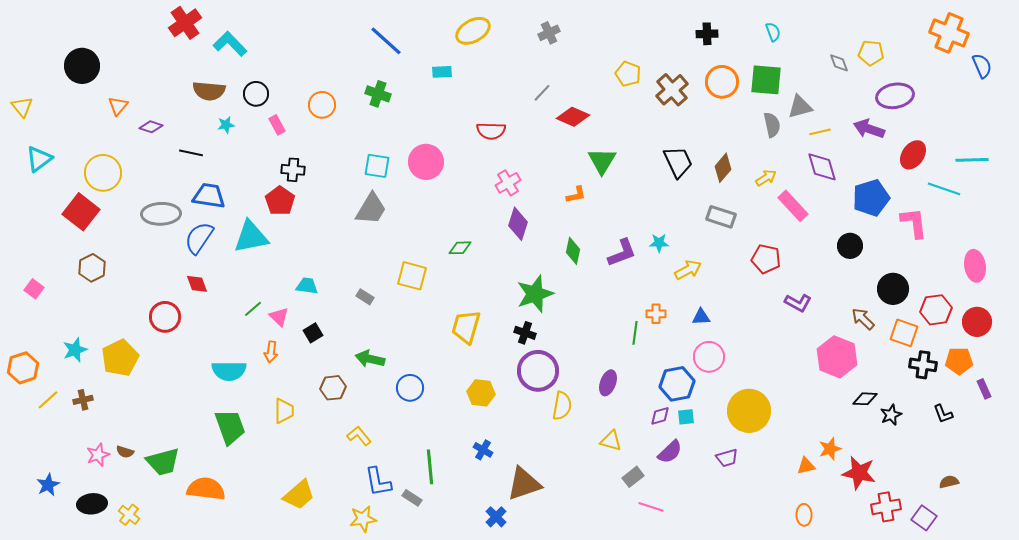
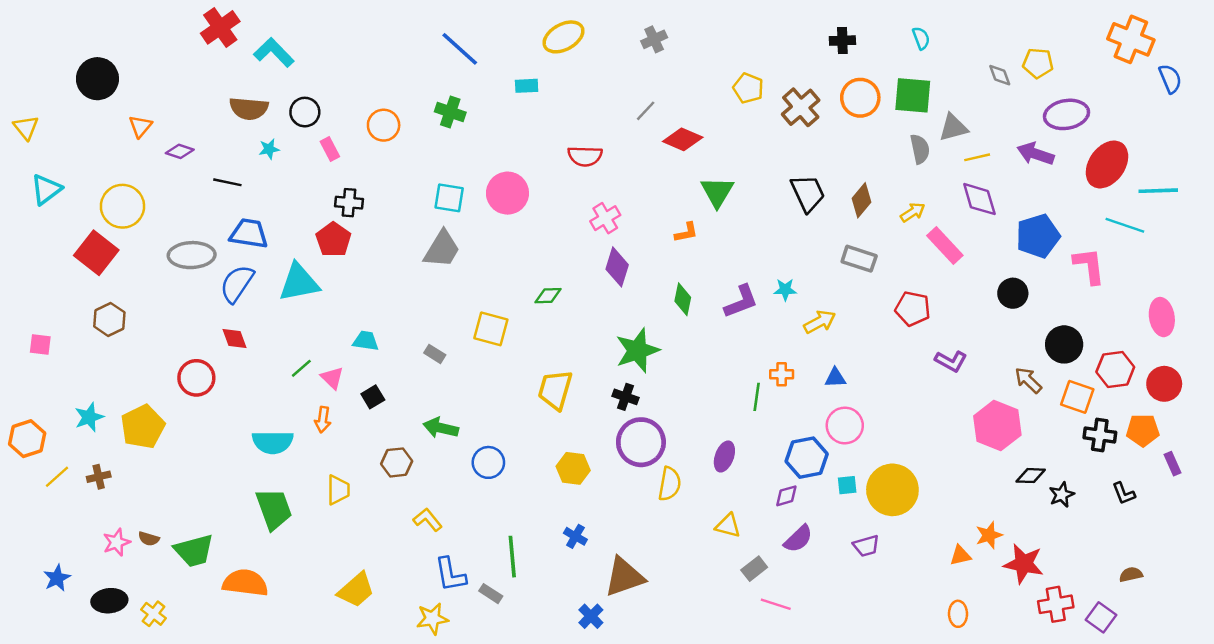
red ellipse: (913, 155) -> (1107, 164), moved, size x1.4
pink square: (34, 289) -> (40, 344), turned -30
cyan square: (686, 417) -> (847, 485), moved

